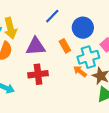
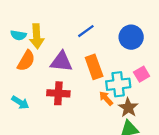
blue circle: (83, 28) -> (131, 37), moved
orange rectangle: (65, 46) -> (94, 67), size x1.5

